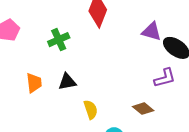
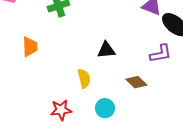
black triangle: (67, 82) -> (106, 50), moved

